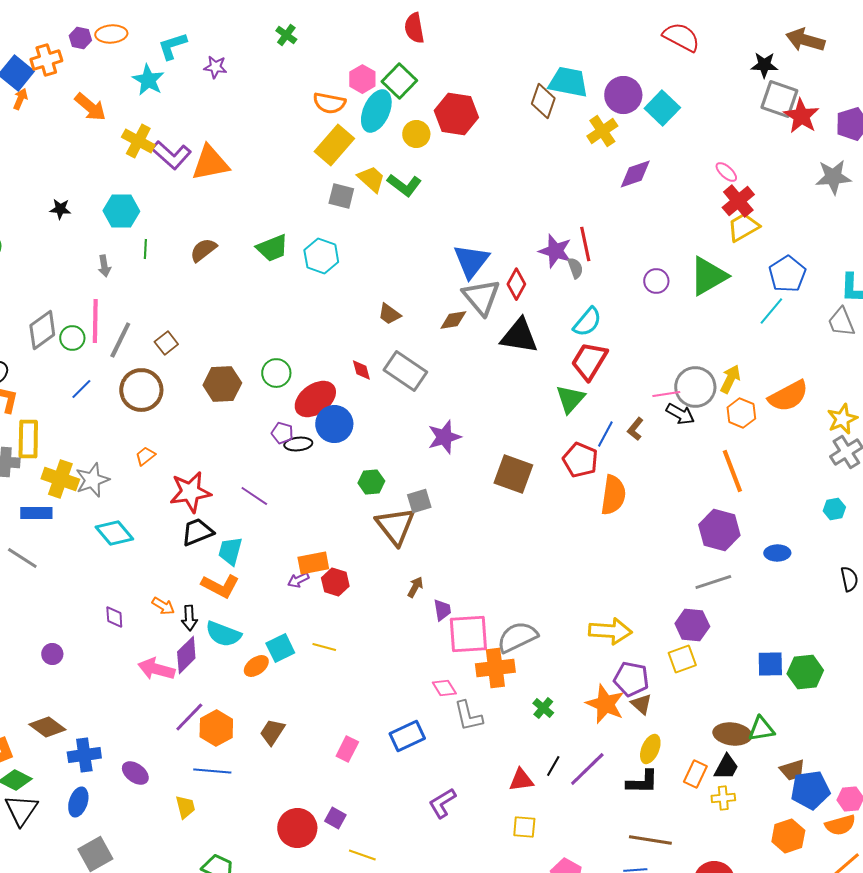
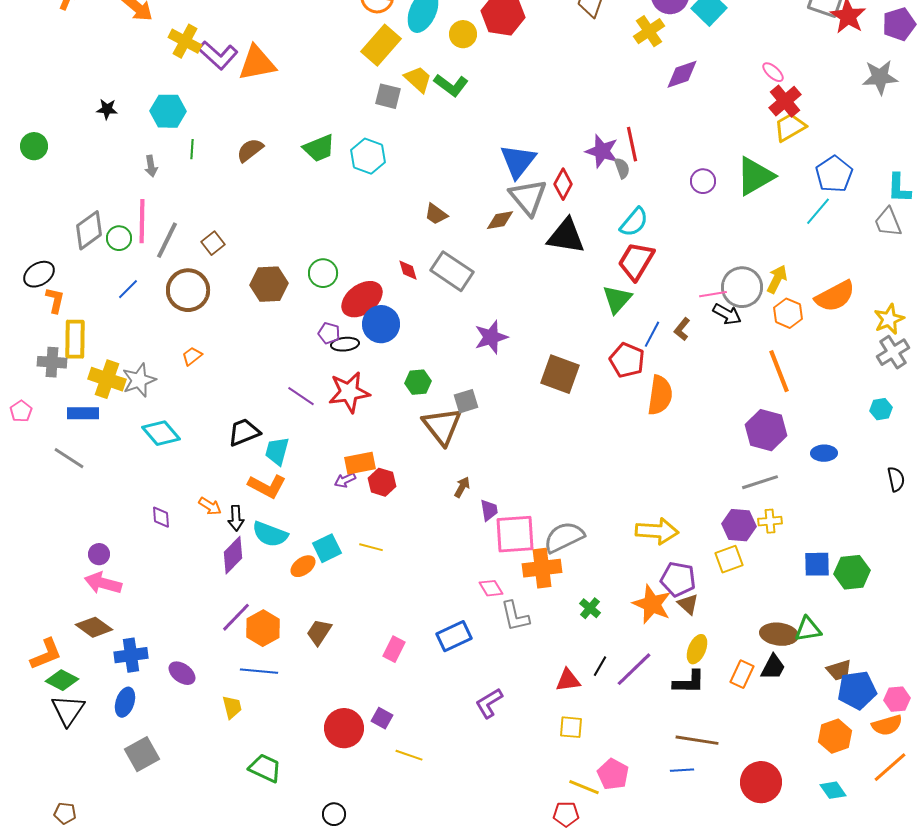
red star: (190, 492) -> (349, 392), moved
pink arrow: (156, 669) -> (103, 583), moved
yellow cross: (723, 798) -> (770, 521), moved

